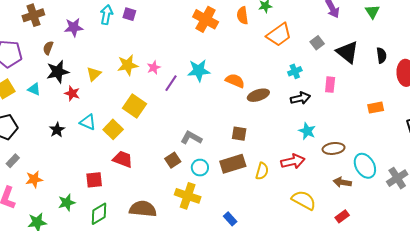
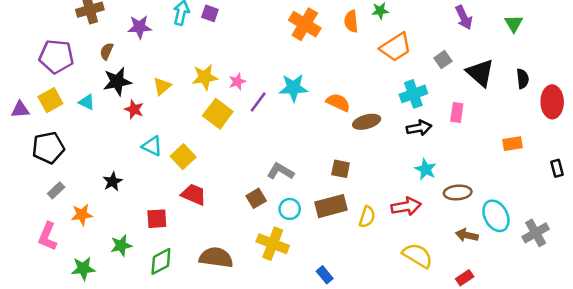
cyan cross: (295, 71) -> (413, 94), size x1.5
yellow square: (135, 106) -> (218, 114), moved
black star: (57, 130) -> (113, 182), moved

